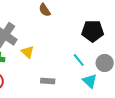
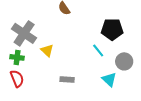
cyan line: (79, 60) -> (98, 50), moved

